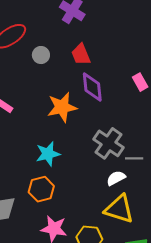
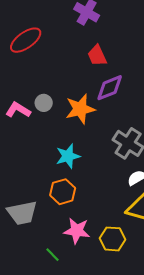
gray circle: (41, 55) -> (44, 103), moved
purple diamond: (92, 87) -> (110, 88), turned 76

